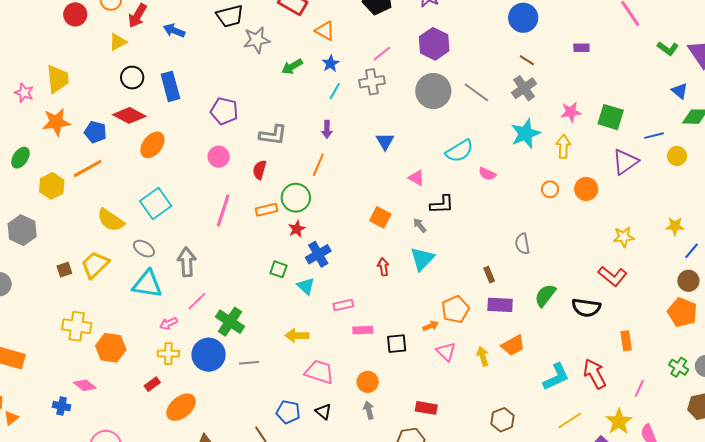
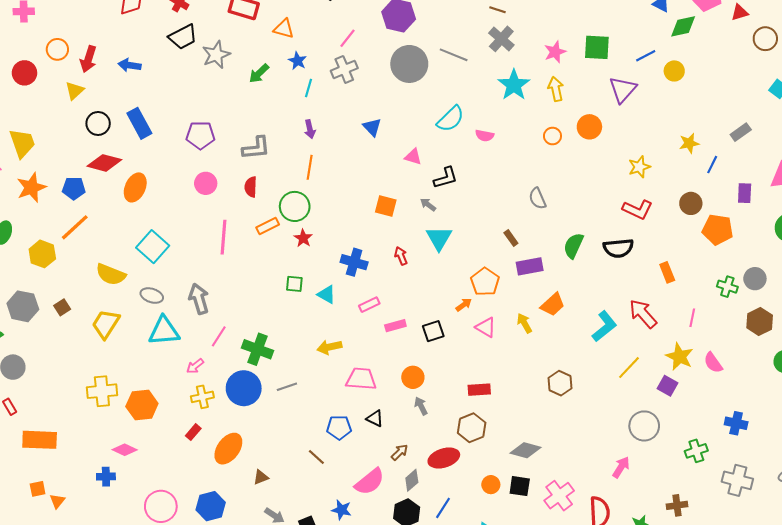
blue cross: (318, 254) -> (354, 262), moved, turned -30
brown square: (64, 270) -> (62, 307), moved
brown circle: (688, 281) -> (691, 203), moved

